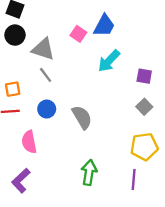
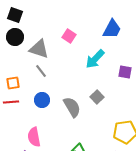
blue trapezoid: (104, 26) -> (112, 29), moved
gray square: (144, 107) -> (97, 97), moved
pink semicircle: (29, 142) -> (34, 137), moved

